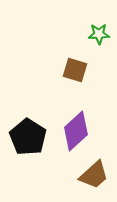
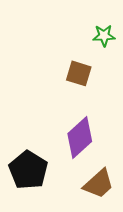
black pentagon: (28, 137) -> (28, 170), moved

